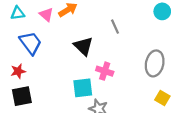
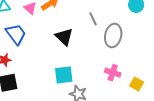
gray ellipse: (155, 63) -> (113, 35), moved
pink cross: (105, 71) -> (113, 73), moved

